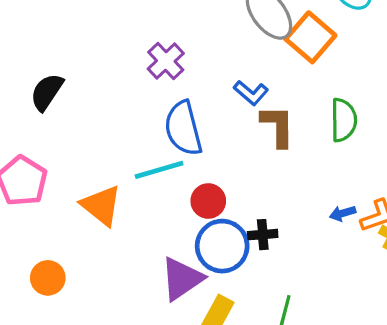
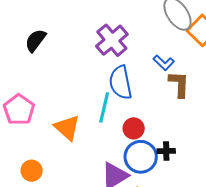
purple cross: (166, 61) -> (112, 40), size x1.4
black semicircle: (47, 92) -> (36, 40), moved
cyan line: (159, 170) -> (104, 107), turned -64

